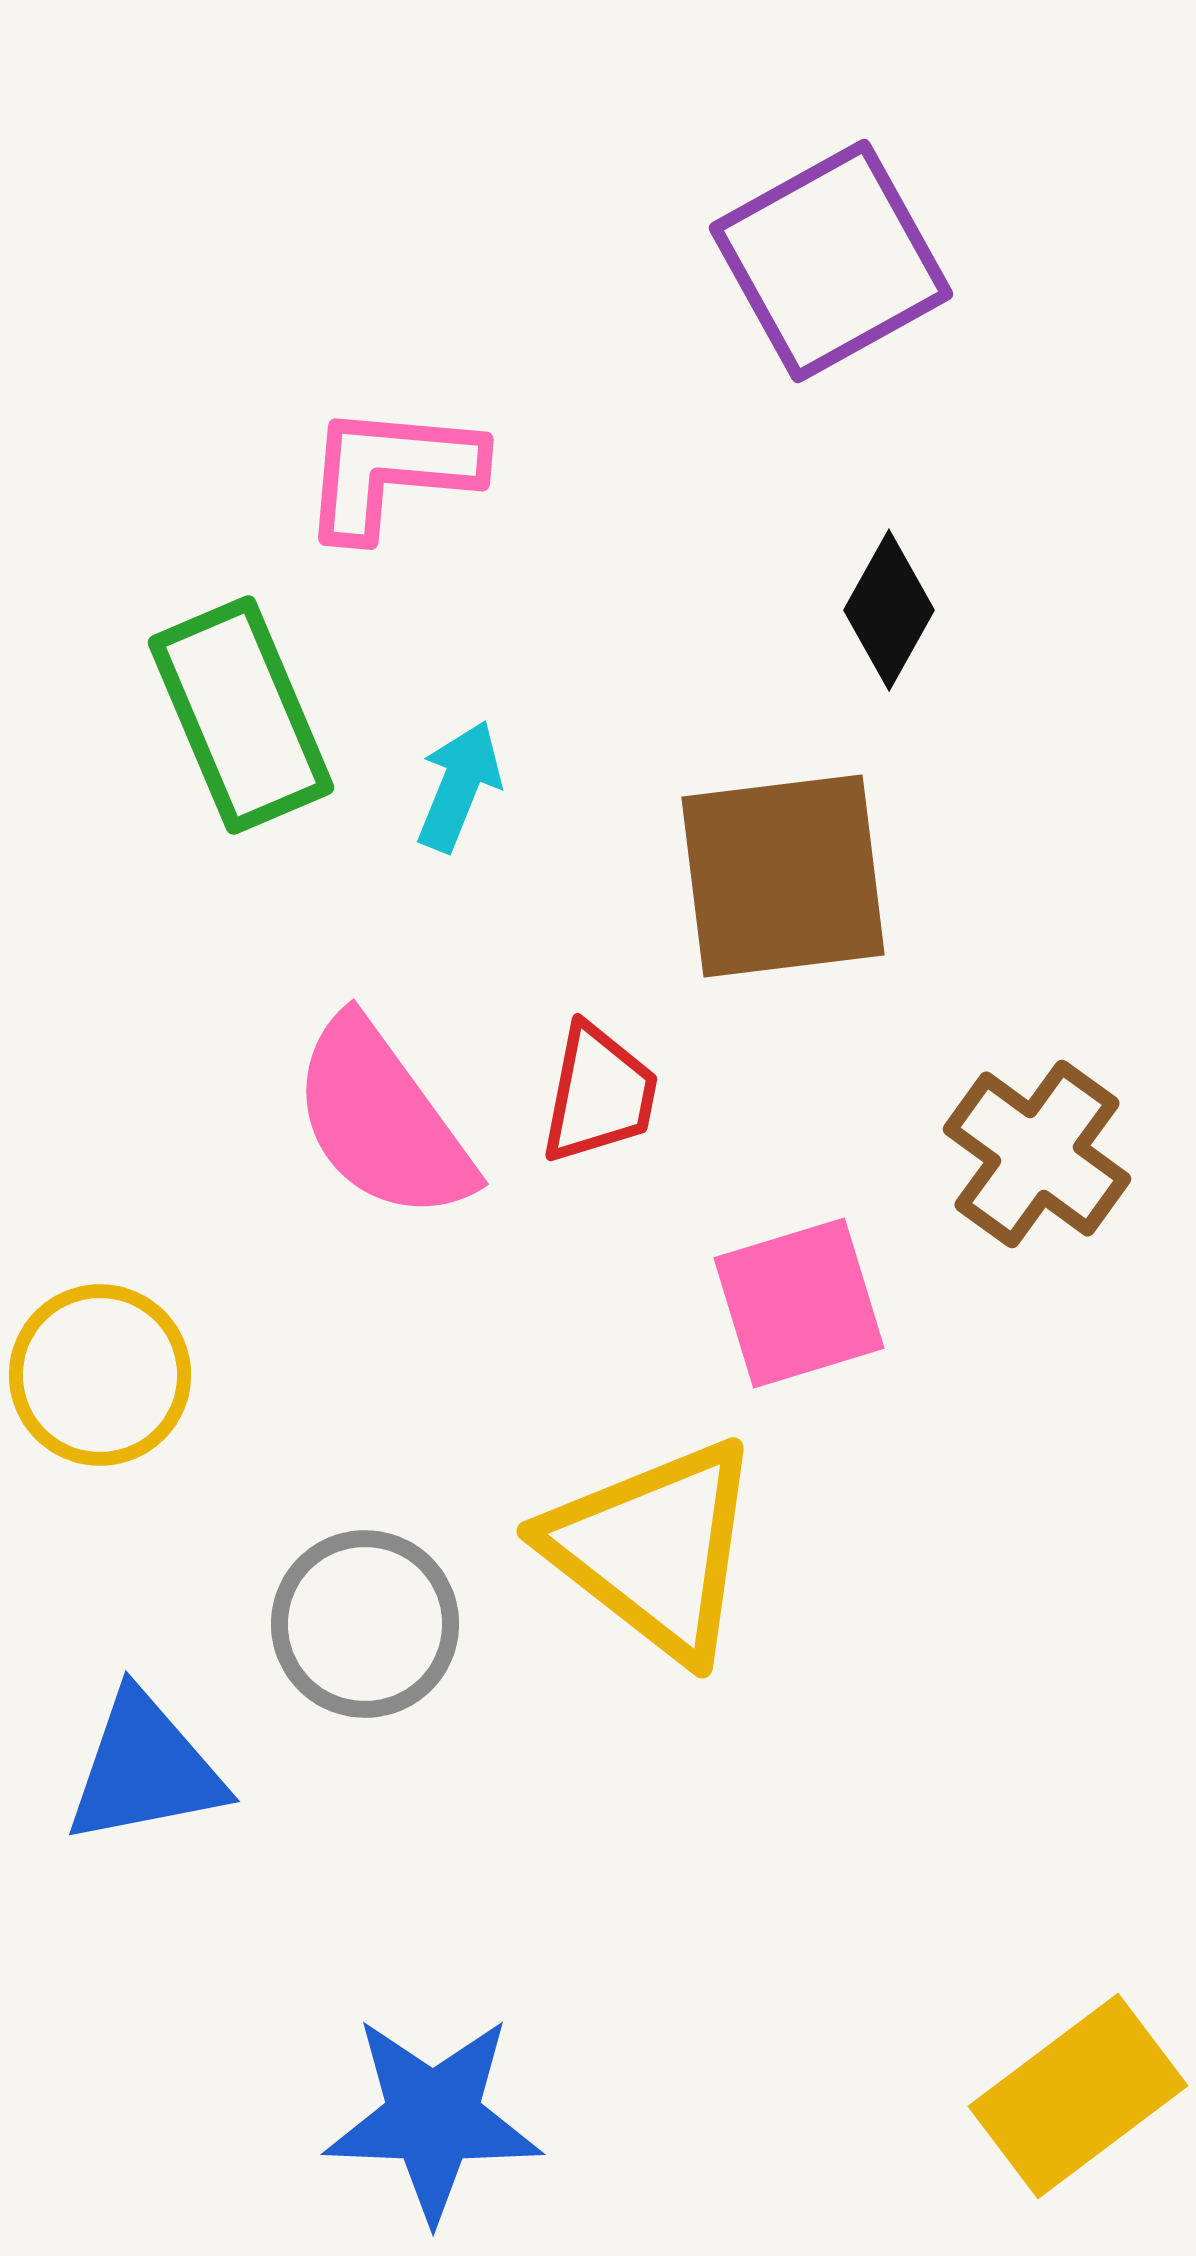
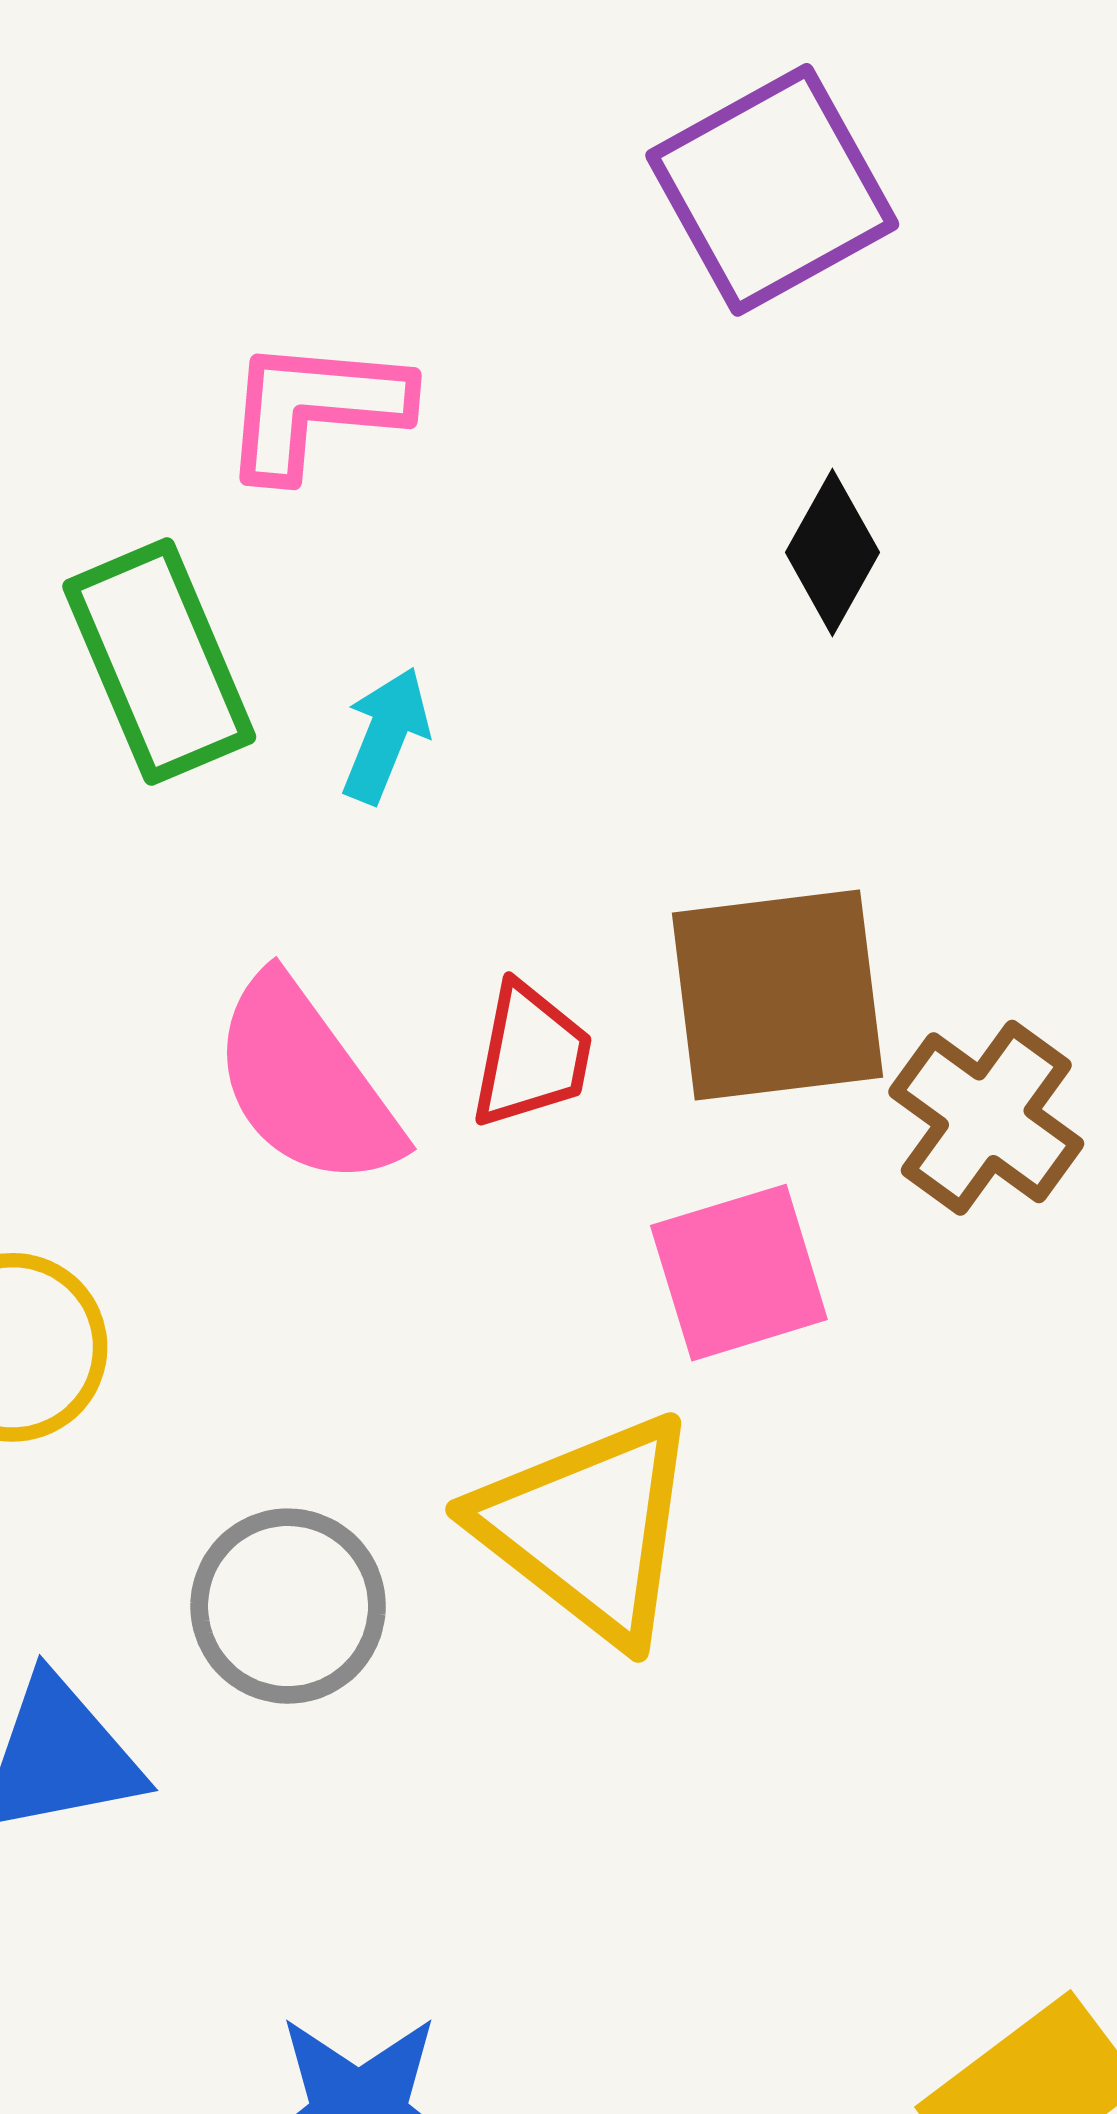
brown square: (783, 876) -> (777, 995), moved

